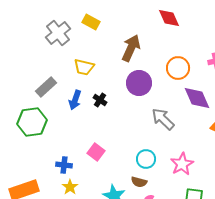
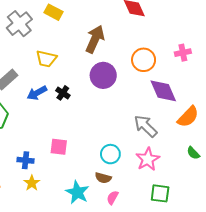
blue arrow: (75, 100) -> (37, 93), turned 42
gray arrow: (163, 119) -> (146, 126), moved
pink square: (96, 152) -> (59, 147), turned -30

